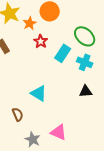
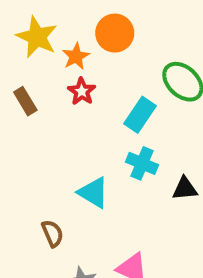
red star: (41, 41) -> (82, 91), moved
cyan cross: (85, 62) -> (142, 163), moved

